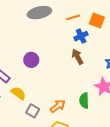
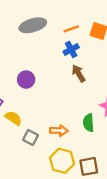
blue cross: (81, 36) -> (71, 50), moved
orange arrow: (58, 106) -> (59, 131), turned 42

